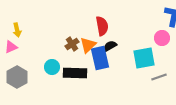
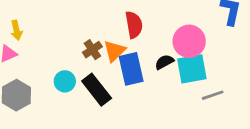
pink circle: (162, 38) -> (189, 41), moved, size x1.5
black semicircle: (110, 46) -> (164, 62), moved
black rectangle: (75, 73) -> (97, 90), turned 50

